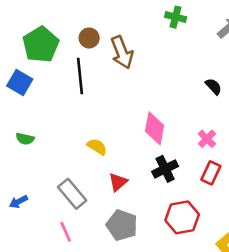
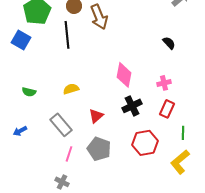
green semicircle: (25, 139) -> (29, 92), moved
pink cross: (207, 139) -> (164, 83), turned 32
yellow semicircle: (97, 147) -> (71, 89), moved, turned -49
pink line: (66, 232) -> (69, 154), moved, turned 42

